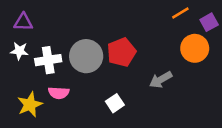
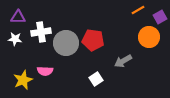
red pentagon: (121, 52) -> (93, 40), turned 30
white cross: (48, 60) -> (41, 32), moved
white square: (115, 103) -> (96, 79), moved

